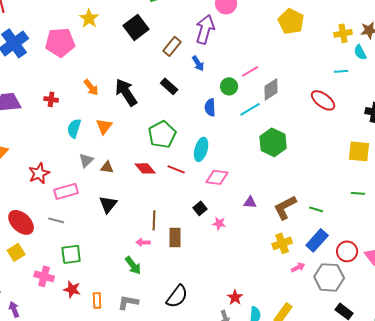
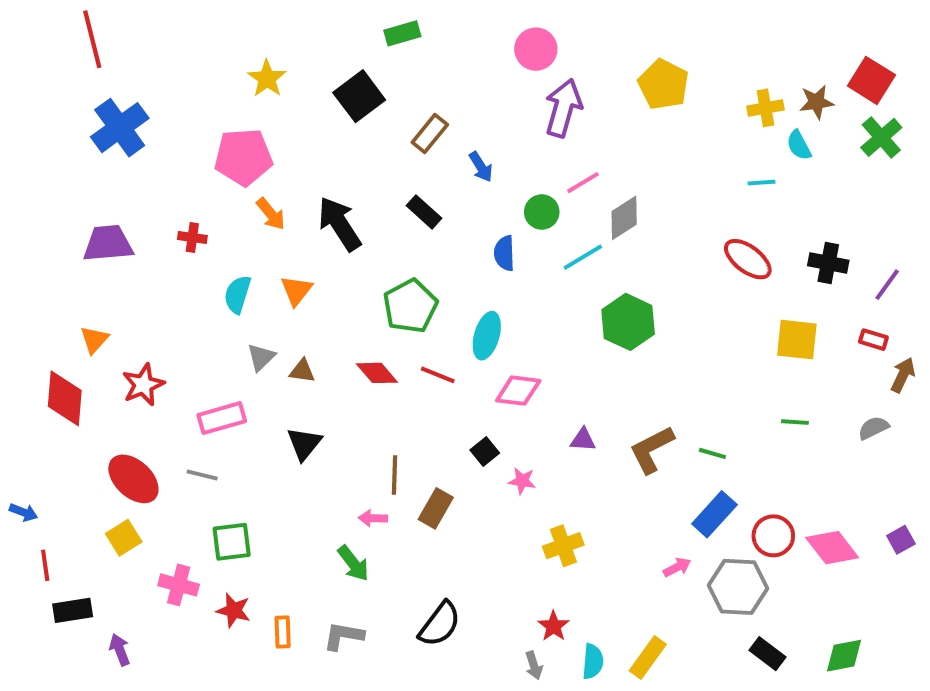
purple arrow: (205, 29) -> (563, 108), moved
pink pentagon: (60, 42) -> (243, 157), moved
red ellipse: (323, 100) -> (748, 259), moved
red star: (39, 173) -> (143, 385), moved
brown rectangle: (175, 237) -> (436, 508), turned 30
yellow cross: (282, 243) -> (563, 546), moved

